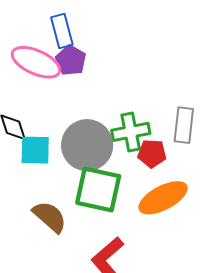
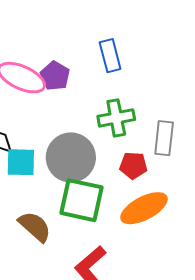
blue rectangle: (62, 31) -> (110, 56), moved
green cross: (131, 132) -> (116, 118), moved

